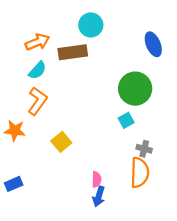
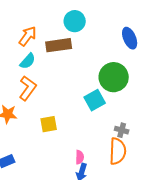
orange arrow: (37, 42) -> (28, 36), turned -30
cyan square: (126, 120) -> (95, 100), moved, size x1.5
yellow square: (61, 142) -> (49, 124), turned 30

